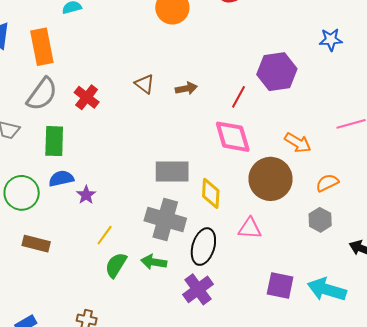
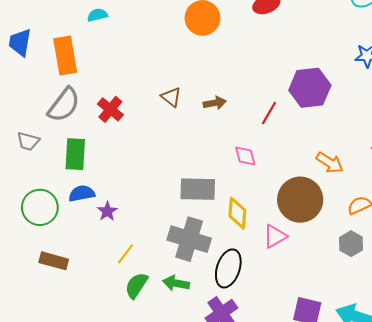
pink diamond: (233, 137) -> (245, 156), moved, size x0.6
pink triangle: (250, 228) -> (275, 236), moved, turned -35

